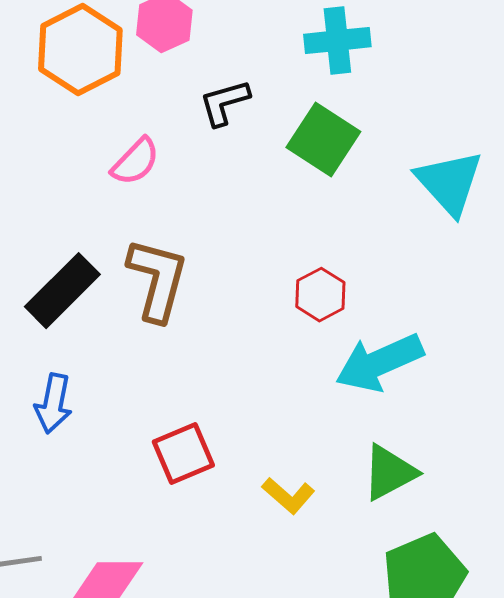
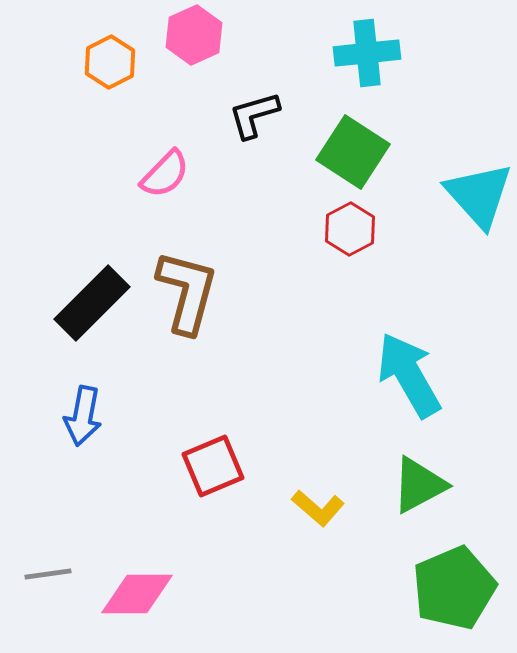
orange hexagon: (80, 50) -> (110, 62), size x0.6
red hexagon: (320, 295) -> (350, 229), moved
cyan arrow: (379, 363) -> (409, 375), turned 84

